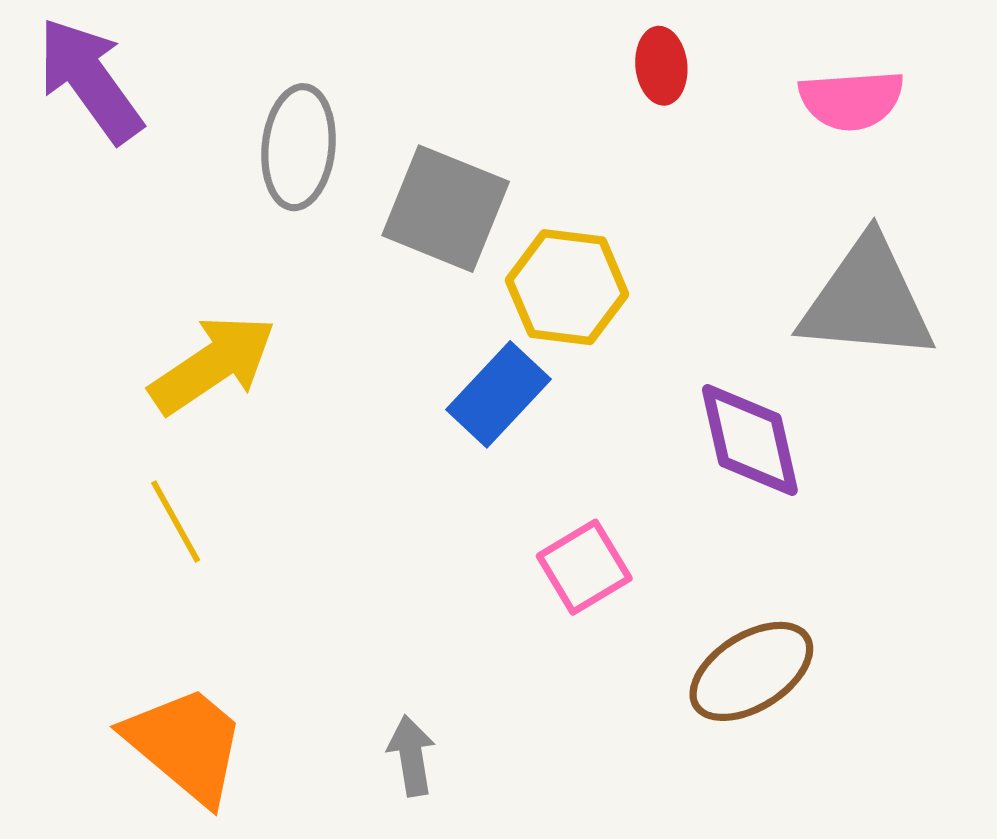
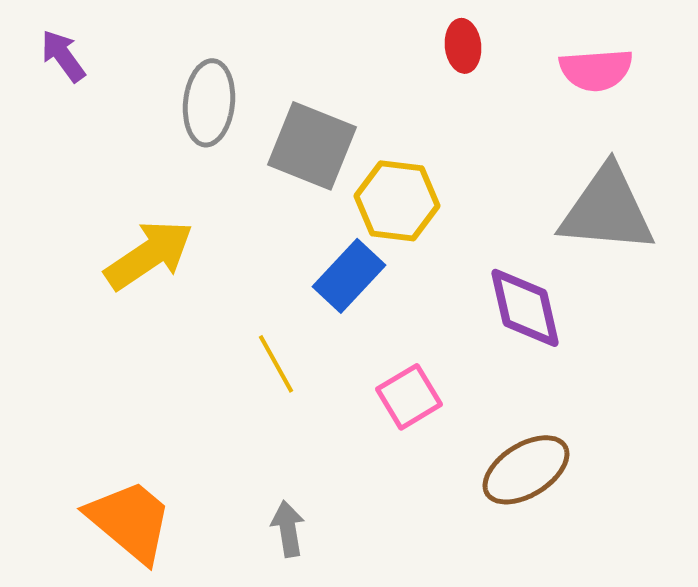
purple arrow: (90, 80) -> (63, 56), size x0.6
yellow line: (176, 521) -> (276, 364), moved

